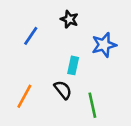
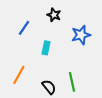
cyan rectangle: (73, 65) -> (46, 48), moved
black semicircle: (63, 90) -> (49, 87), moved

